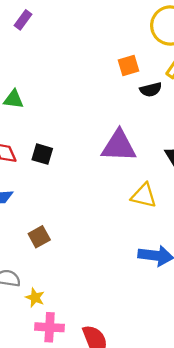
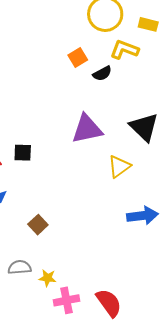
yellow triangle: (144, 196) -> (119, 166), turned -35

